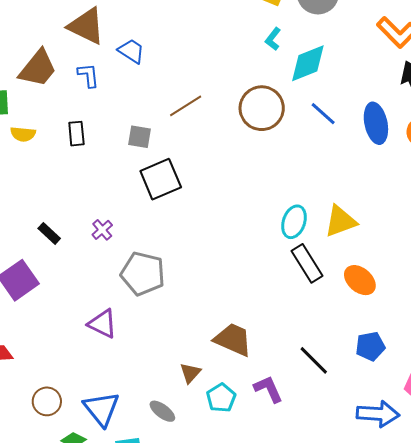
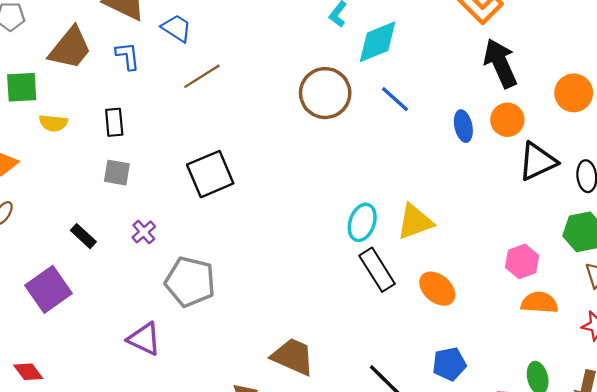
brown line: (186, 106) -> (202, 76), moved
blue ellipse: (376, 123) -> (463, 126), moved, size x0.7
gray square: (139, 137) -> (117, 173), moved

